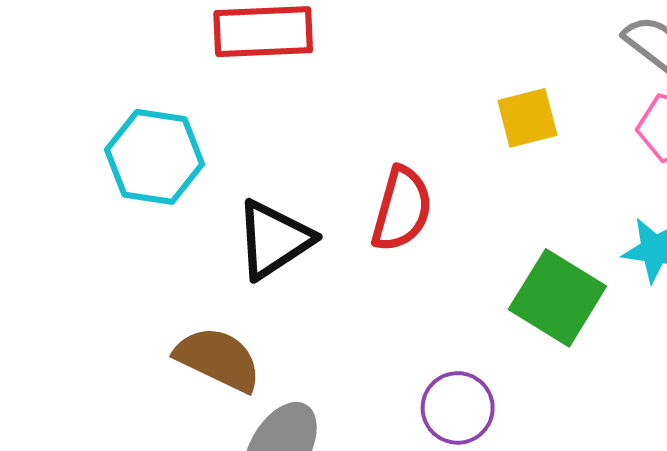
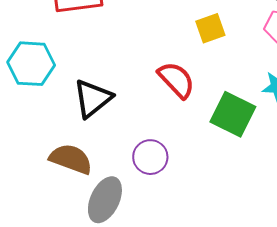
red semicircle: (402, 209) -> (176, 80), moved, turned -54
purple circle: (458, 408) -> (150, 157), moved

